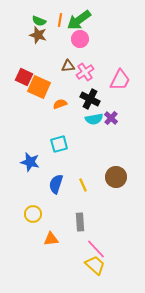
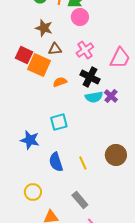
brown star: (38, 35) -> (44, 28), moved
brown triangle: (68, 66) -> (55, 49), moved
blue semicircle: (56, 184) -> (56, 162), turned -36
gray rectangle: (80, 222) -> (80, 200), turned -36

